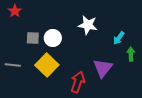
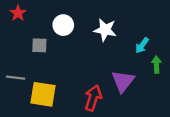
white circle: (53, 38) -> (63, 25), moved
yellow square: (47, 65) -> (43, 94), moved, turned -35

